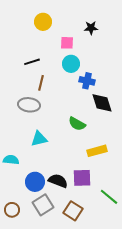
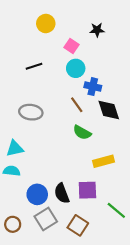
pink square: (67, 43) -> (71, 46), turned 32
brown line: (41, 83) -> (77, 105), moved, turned -49
cyan triangle: (39, 139) -> (15, 148), moved
black semicircle: (58, 181) -> (62, 193), turned -132

